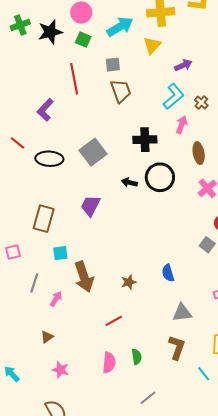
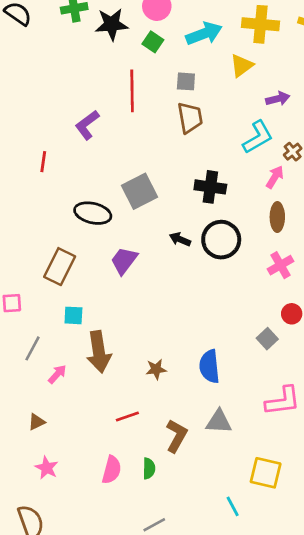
pink arrow: (182, 125) -> (275, 177), moved
red line: (18, 143) -> (43, 162), turned 49
black ellipse: (49, 159) -> (93, 213), moved
blue semicircle: (168, 273) -> (209, 366), size x1.4
brown L-shape: (177, 347) -> (177, 436), moved

